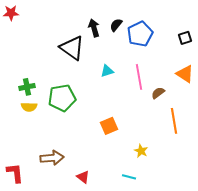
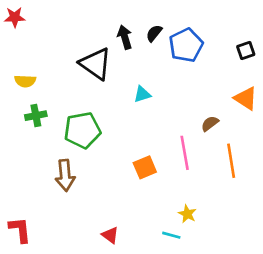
pink line: (139, 77) -> (185, 153), moved
yellow semicircle: (29, 107) -> (25, 81), moved
yellow star: (141, 151) -> (187, 214), moved
brown arrow: (52, 158) -> (65, 175), moved, turned 90

